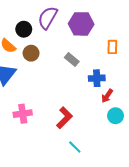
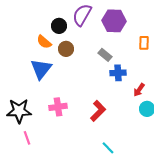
blue cross: (97, 78) -> (118, 73), moved
cyan line: (75, 147) -> (108, 148), moved

